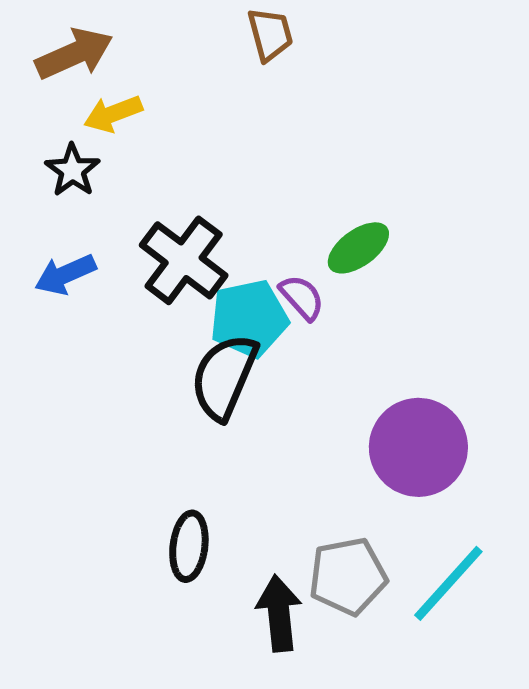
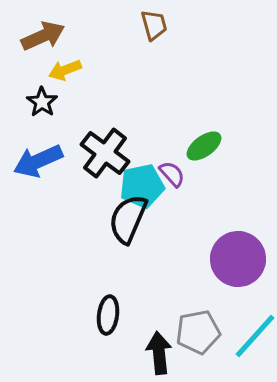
blue arrow: (65, 274) -> (38, 161), size x1.4

